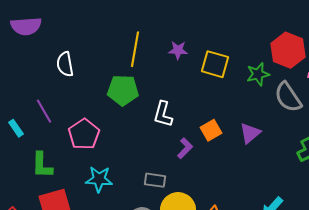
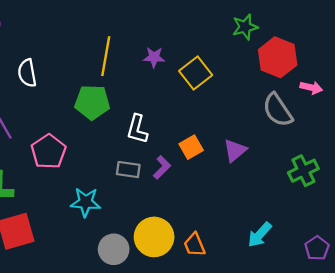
yellow square: (215, 64) -> (196, 73), turned 36
green star: (258, 74) -> (245, 27), moved
cyan star: (99, 179) -> (86, 202), moved
gray rectangle: (155, 180) -> (128, 170), moved

